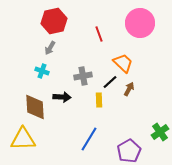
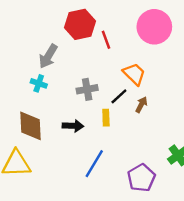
red hexagon: (54, 21) -> (80, 24), moved
gray arrow: (50, 48) -> (48, 56), size x1.5
black arrow: (62, 97) -> (73, 126), moved

